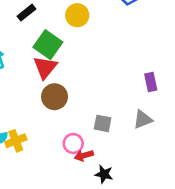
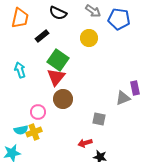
yellow circle: (77, 15) -> (89, 38), moved
gray triangle: (143, 119) -> (123, 98), moved
pink circle: (73, 143) -> (38, 112), moved

